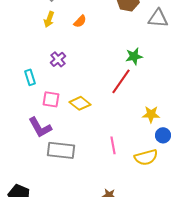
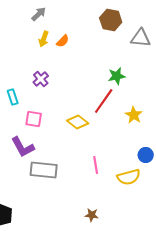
yellow arrow: (49, 19) -> (44, 39), moved
yellow diamond: (80, 103) -> (78, 122), moved
yellow star: (151, 114) -> (134, 115), moved, turned 30

